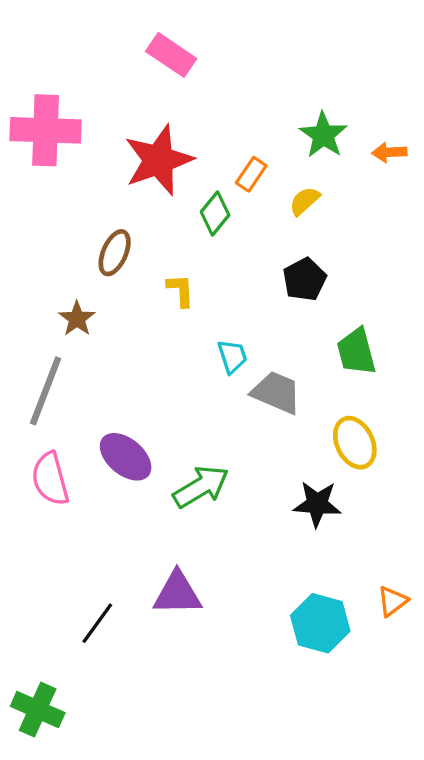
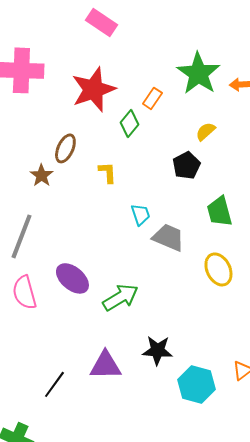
green star: (323, 135) -> (198, 73), size x1.4
yellow semicircle: (305, 201) -> (205, 131), moved
brown star: (77, 319) -> (41, 175), moved
black star: (317, 504) -> (157, 350), moved

